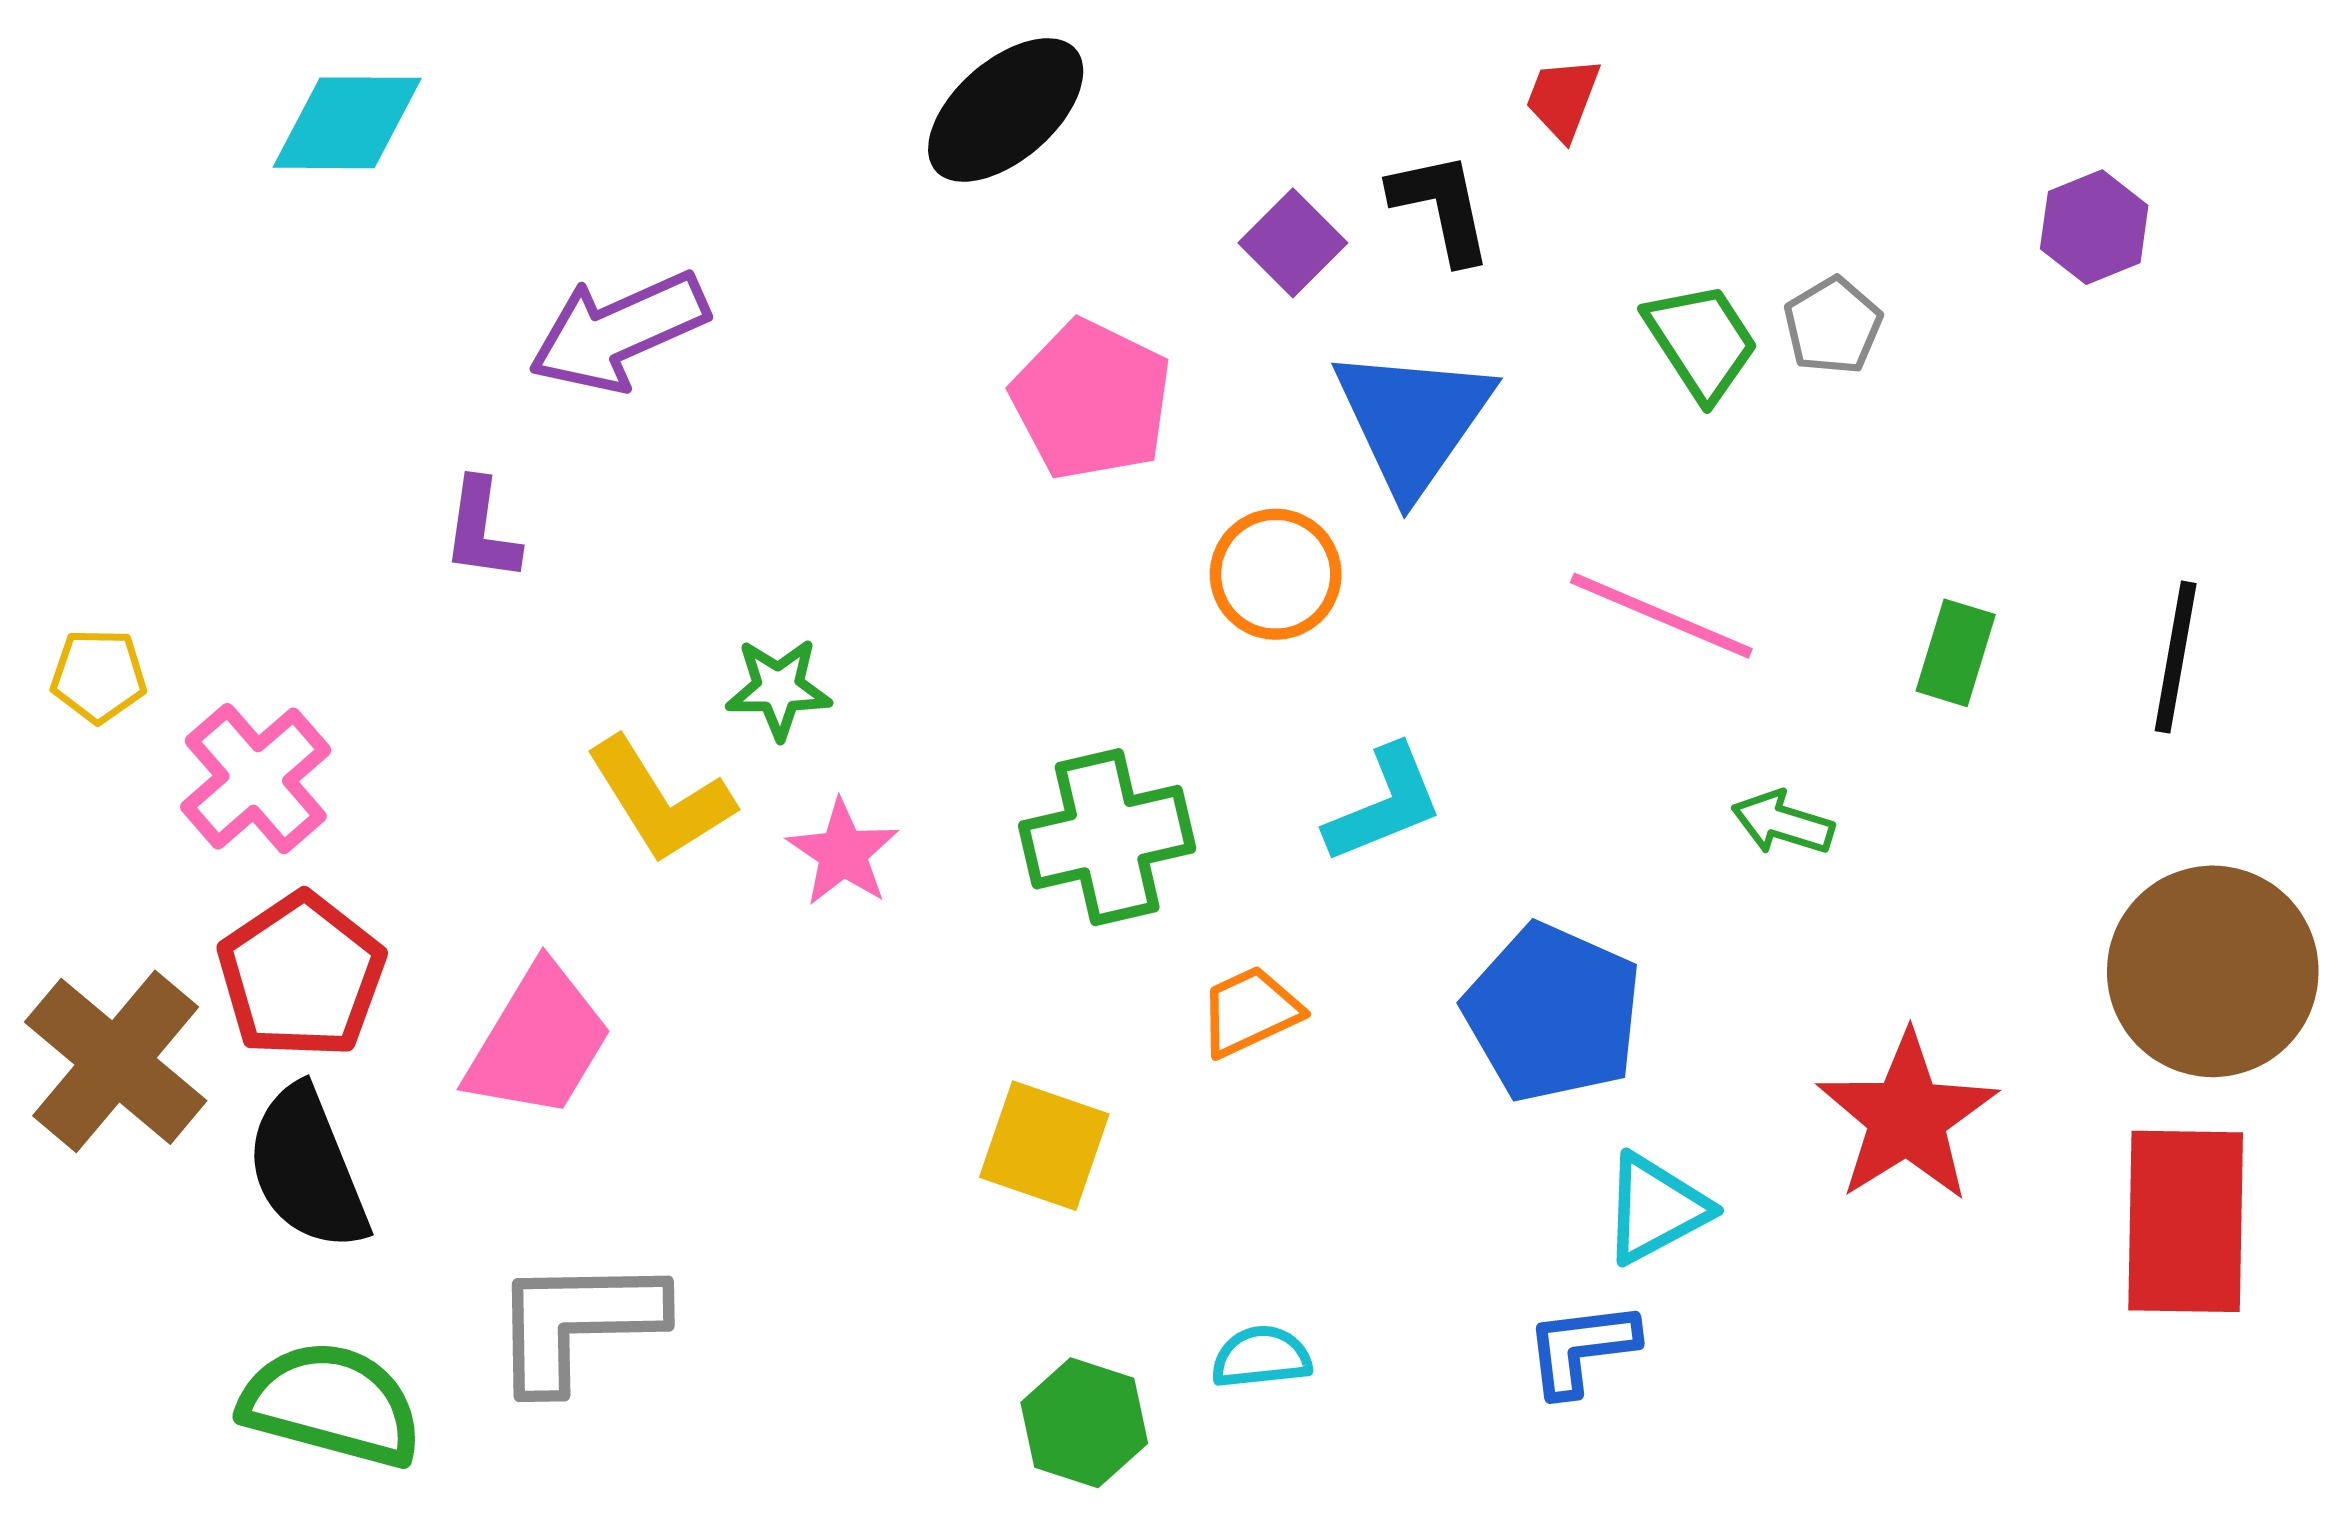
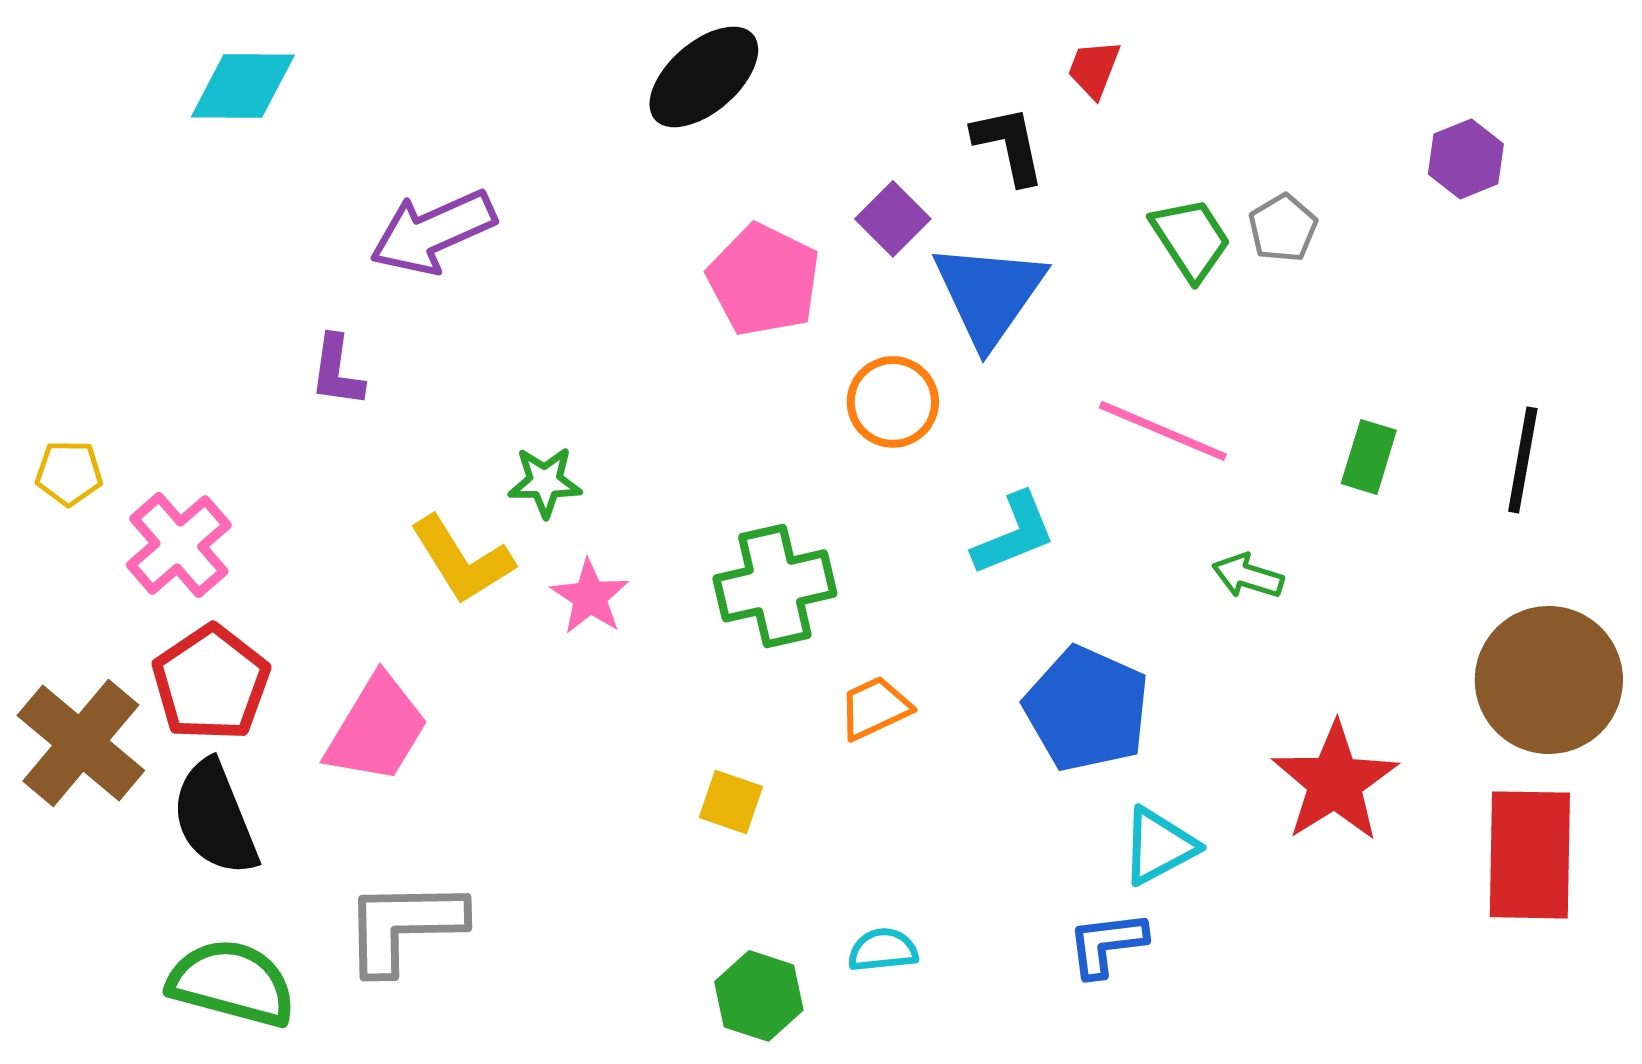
purple square: (1293, 243) -> (893, 219), moved
cyan L-shape: (1384, 804) -> (1014, 534), moved
yellow square: (1044, 1146) -> (731, 802), size x0.7

